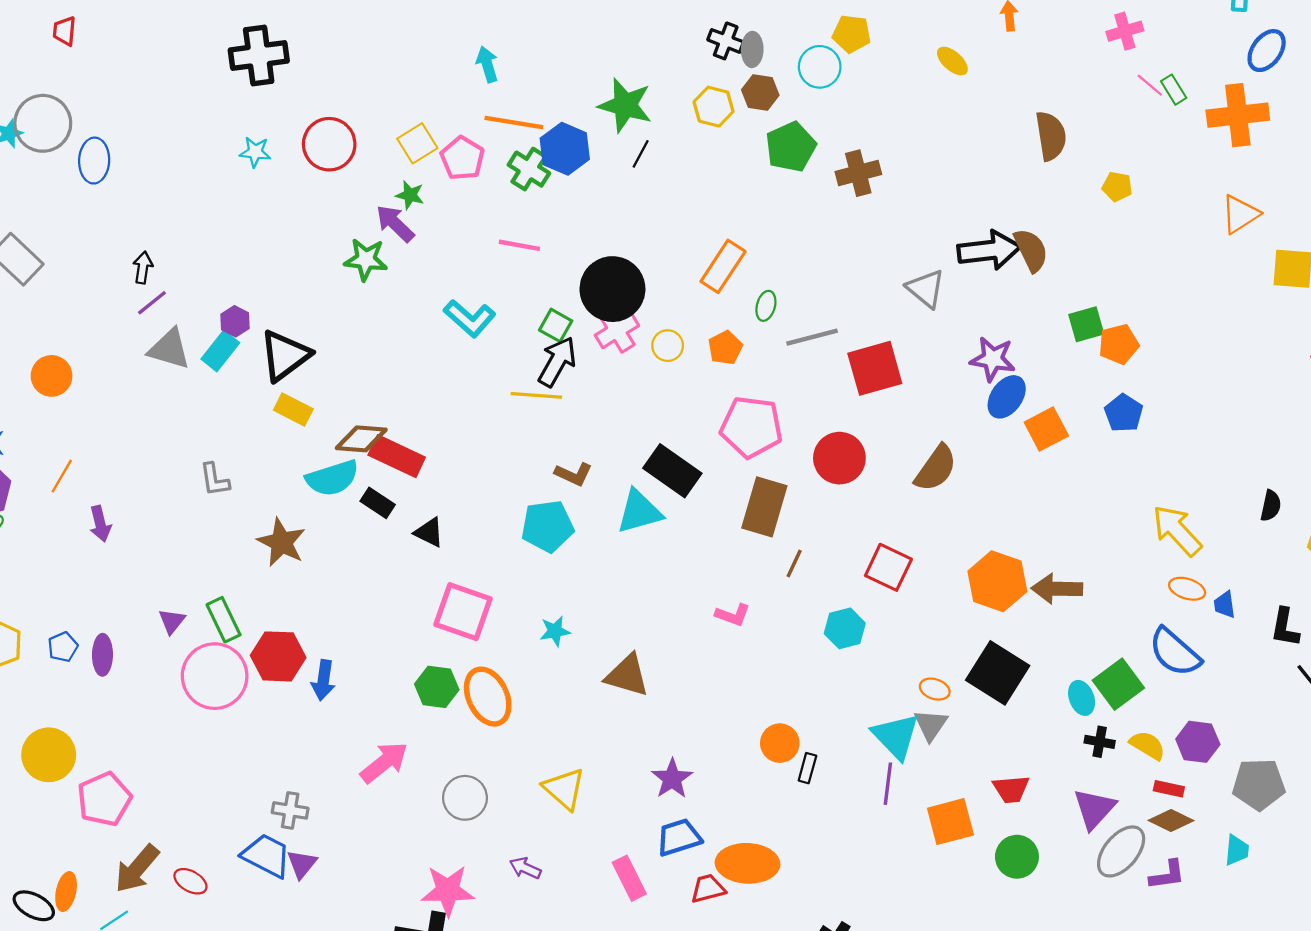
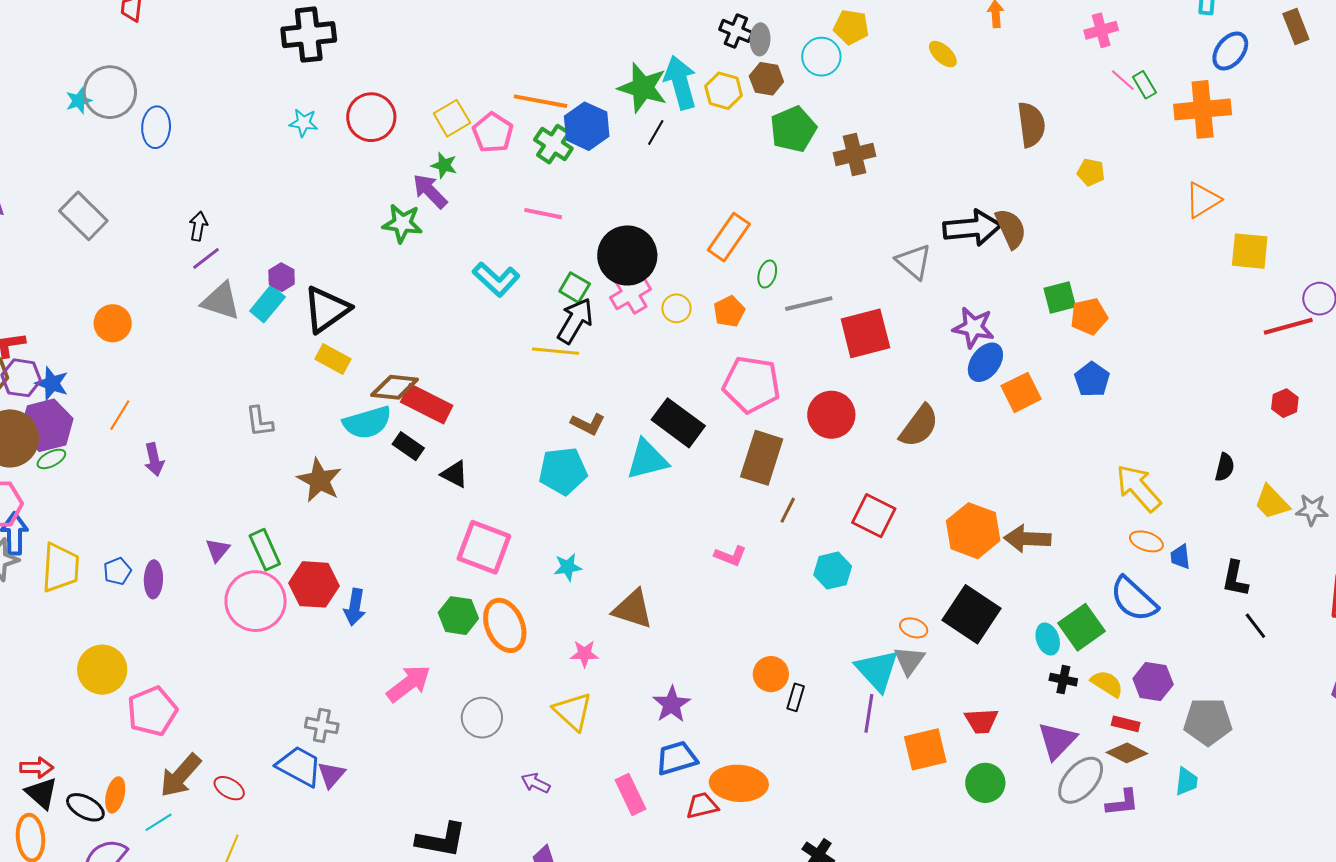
cyan arrow: (487, 64) -> (680, 82), moved, size x1.6
pink star: (448, 891) -> (584, 654), moved, size x0.6

